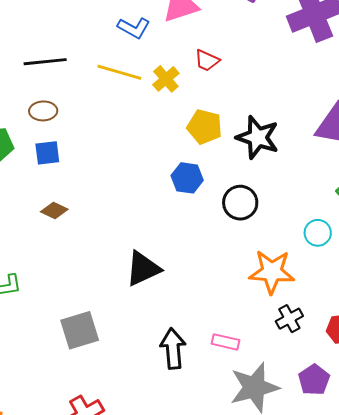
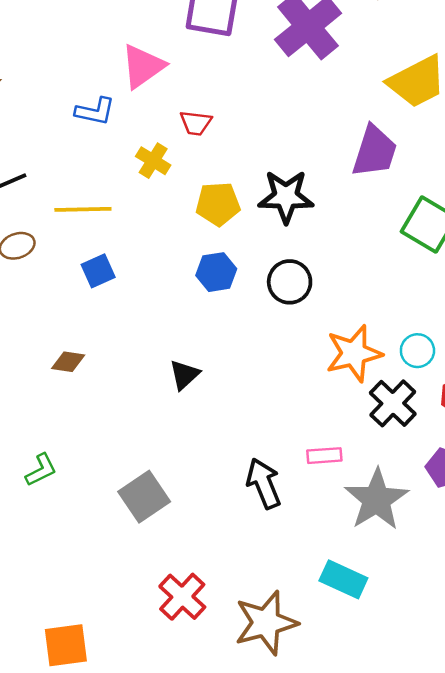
yellow line: (119, 72) -> (83, 209), moved
blue square: (47, 153) -> (98, 271), moved
cyan circle: (318, 233) -> (417, 351), moved
black triangle: (143, 269) -> (184, 375), moved, size x0.7
black cross: (289, 319) -> (393, 403), size x1.4

